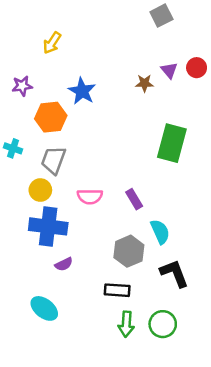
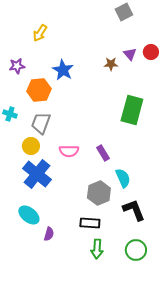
blue cross: (48, 226) -> (37, 174), turned 32
purple semicircle: (64, 264) -> (49, 234), moved, turned -48
cyan ellipse: (44, 308) -> (29, 215), moved
green circle: (163, 324) -> (136, 250), moved

